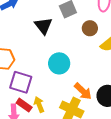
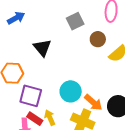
black triangle: (43, 26) -> (42, 48), moved
cyan circle: (59, 63) -> (71, 91), moved

